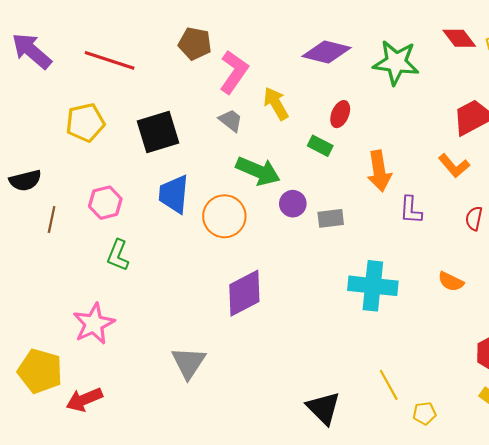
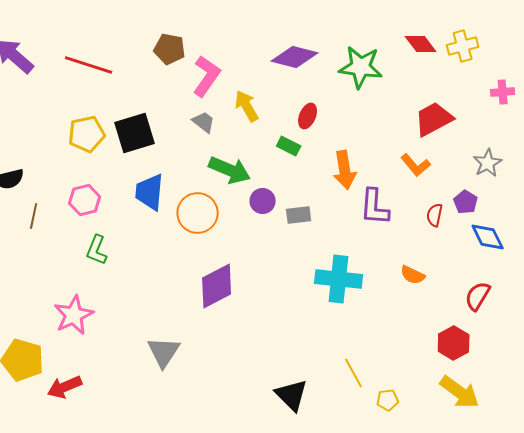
yellow pentagon: (85, 123) -> (87, 134), moved
purple L-shape: (411, 210) -> (375, 207), size x1.4

